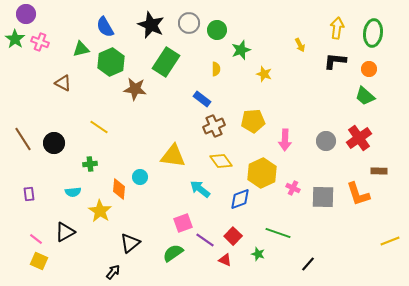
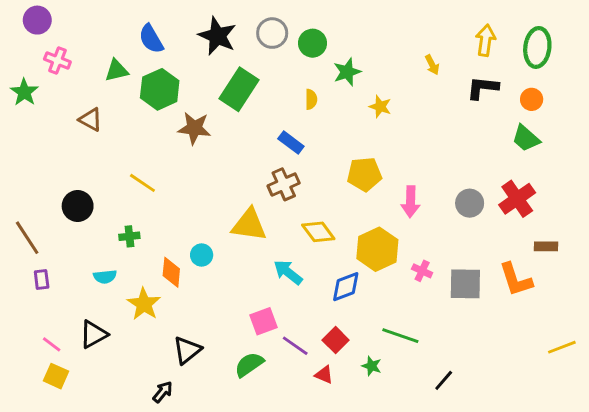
green star: (15, 39) -> (24, 92), moved
brown cross: (214, 126) -> (284, 184), moved
brown line: (23, 139) -> (27, 238), moved

